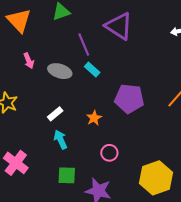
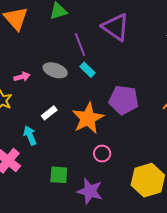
pink arrow: (29, 61) -> (22, 77), moved, turned -84
orange star: (94, 118) -> (88, 118), size x2.0
cyan arrow: (61, 140) -> (30, 135), moved

